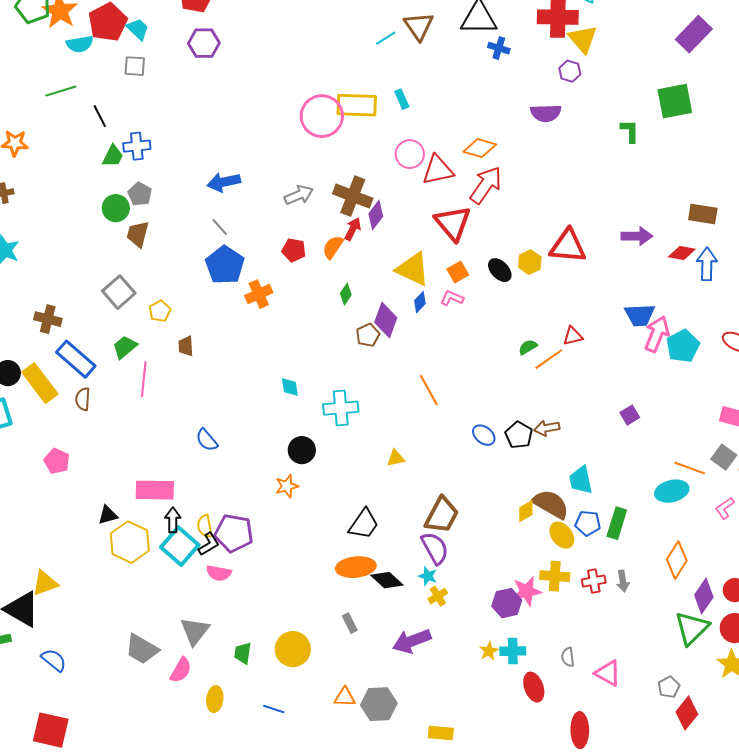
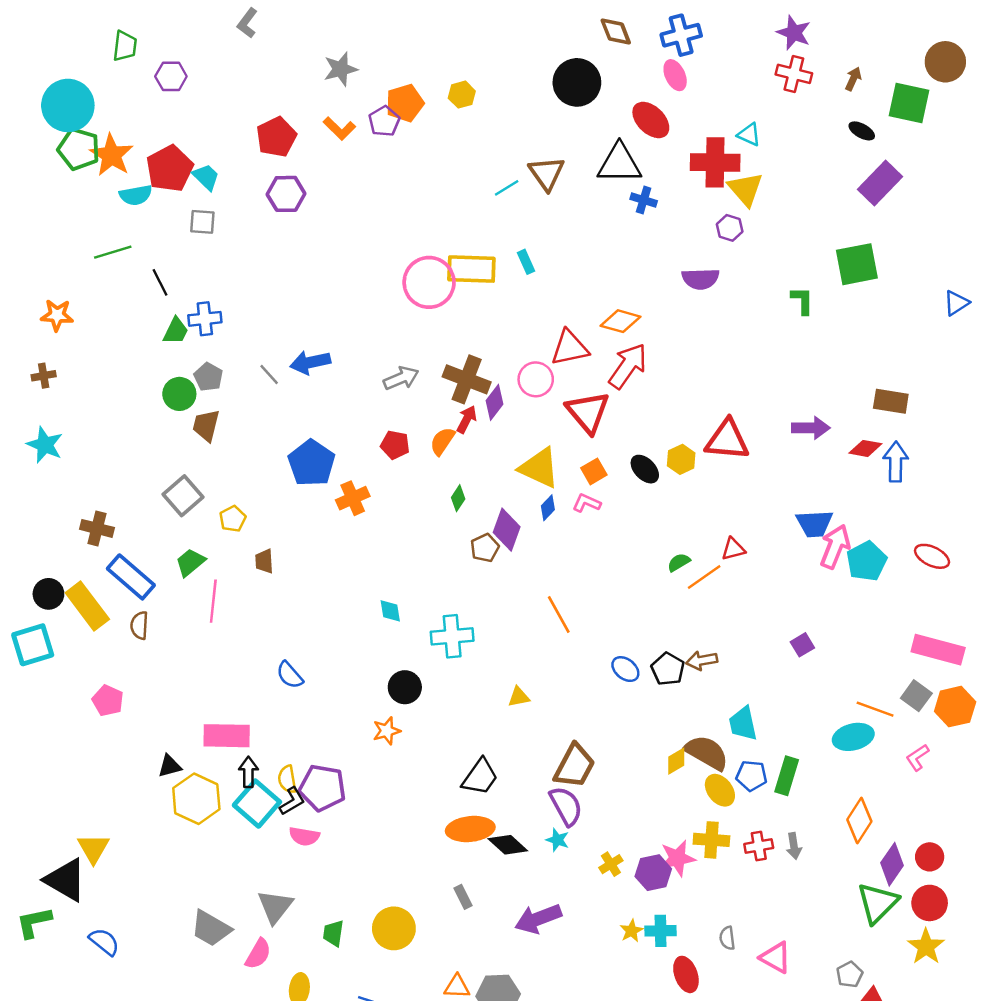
pink circle: (410, 154) -> (536, 379), moved
gray line: (220, 227) -> (269, 375), moved
yellow triangle: (45, 583) -> (93, 848), turned -40
yellow cross: (438, 596) -> (611, 864), moved

